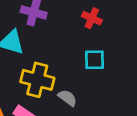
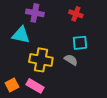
gray semicircle: (67, 98) -> (71, 60), moved

